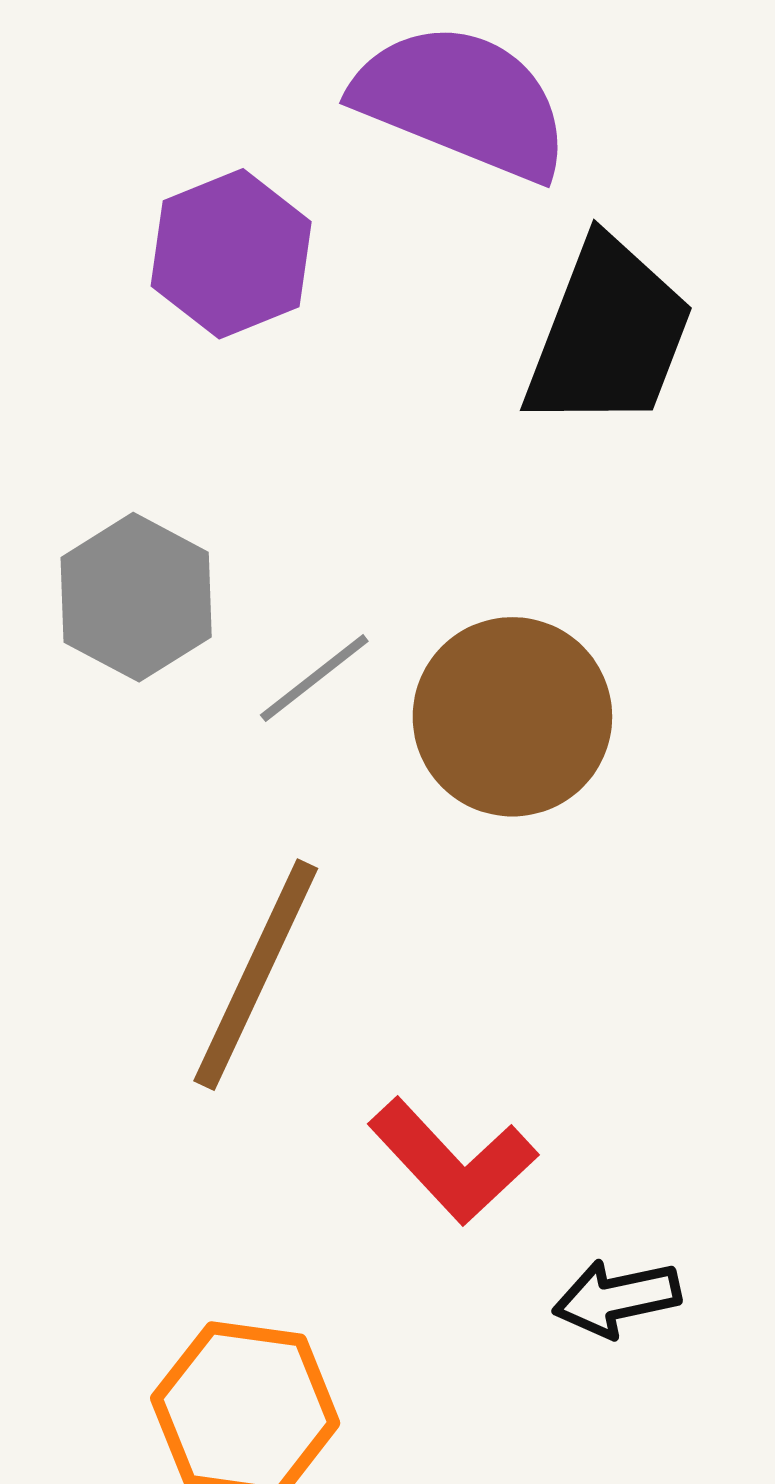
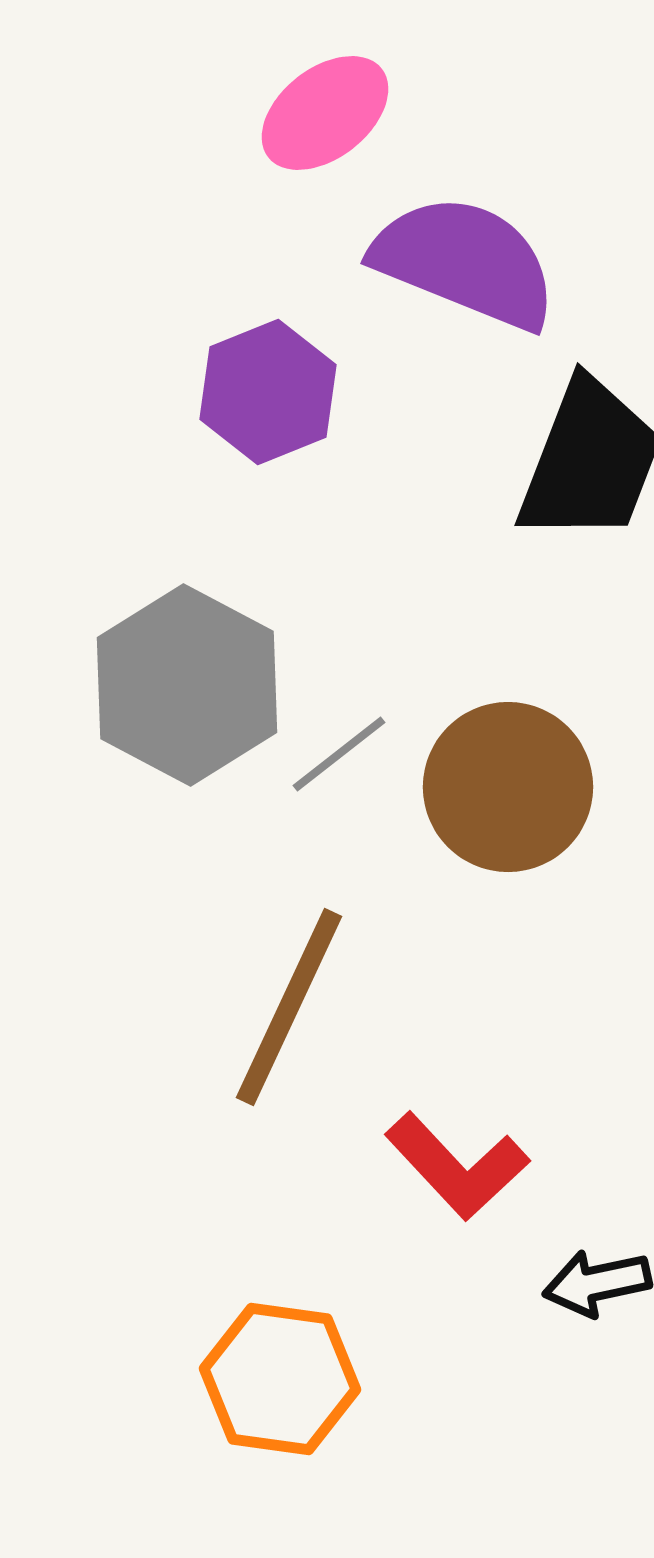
gray hexagon: (136, 597) -> (187, 685), size x1.4

